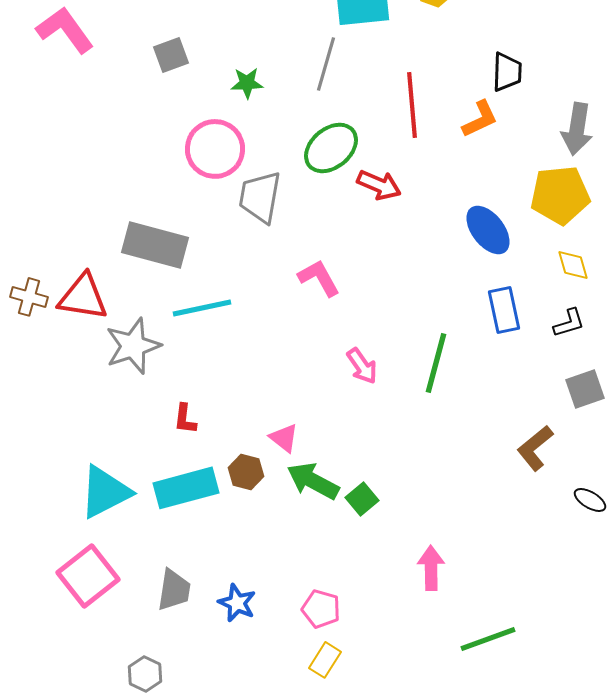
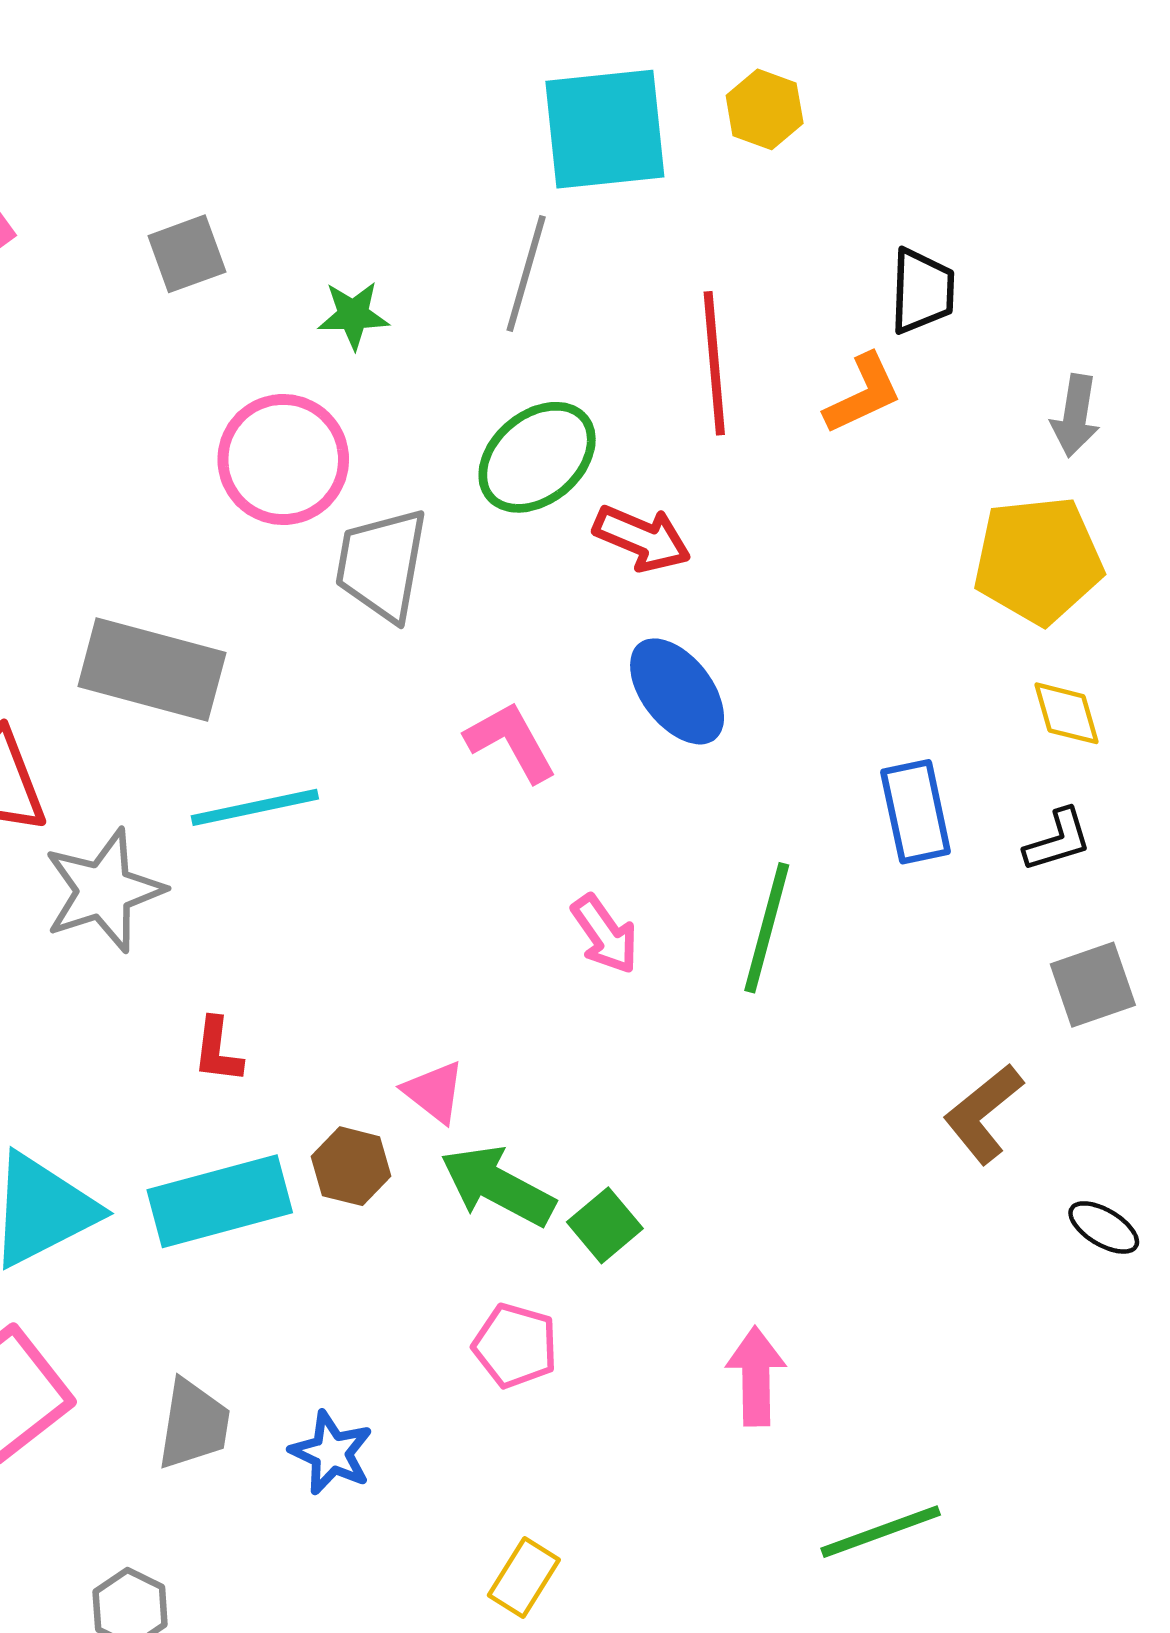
gray arrow: (577, 129) -> (1075, 416), size x0.7
blue ellipse: (488, 230) -> (677, 691), moved
pink pentagon: (321, 609) -> (515, 1346), moved

